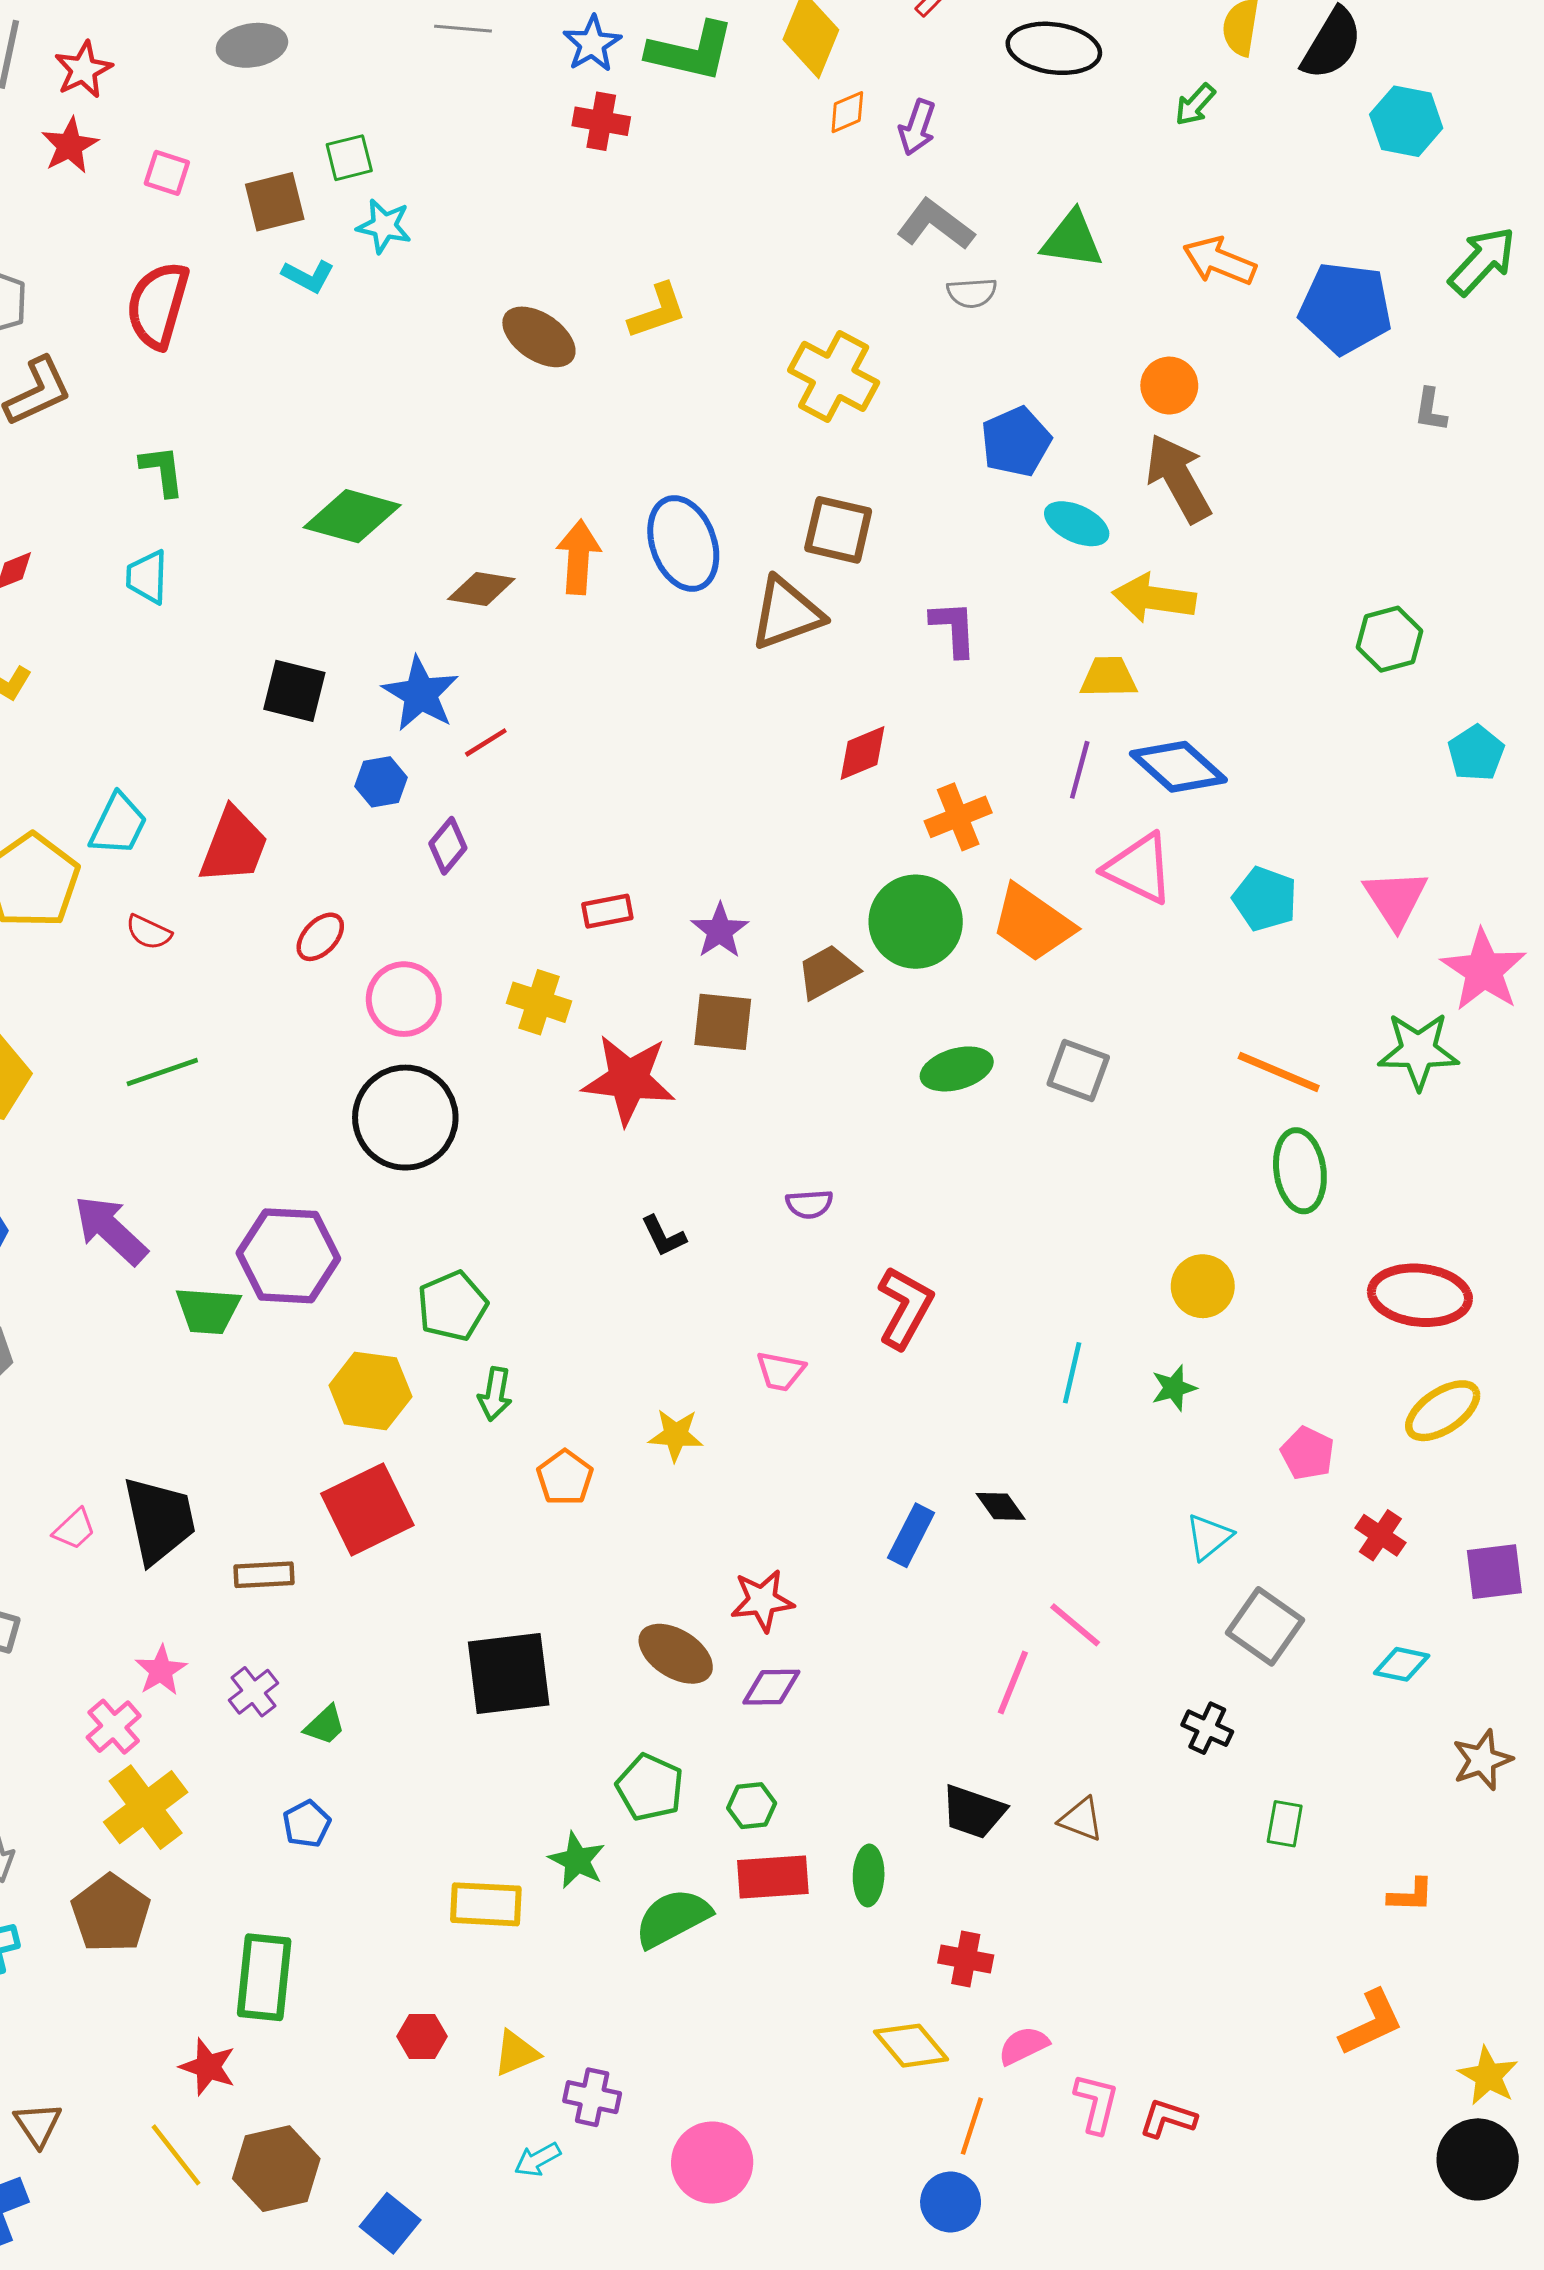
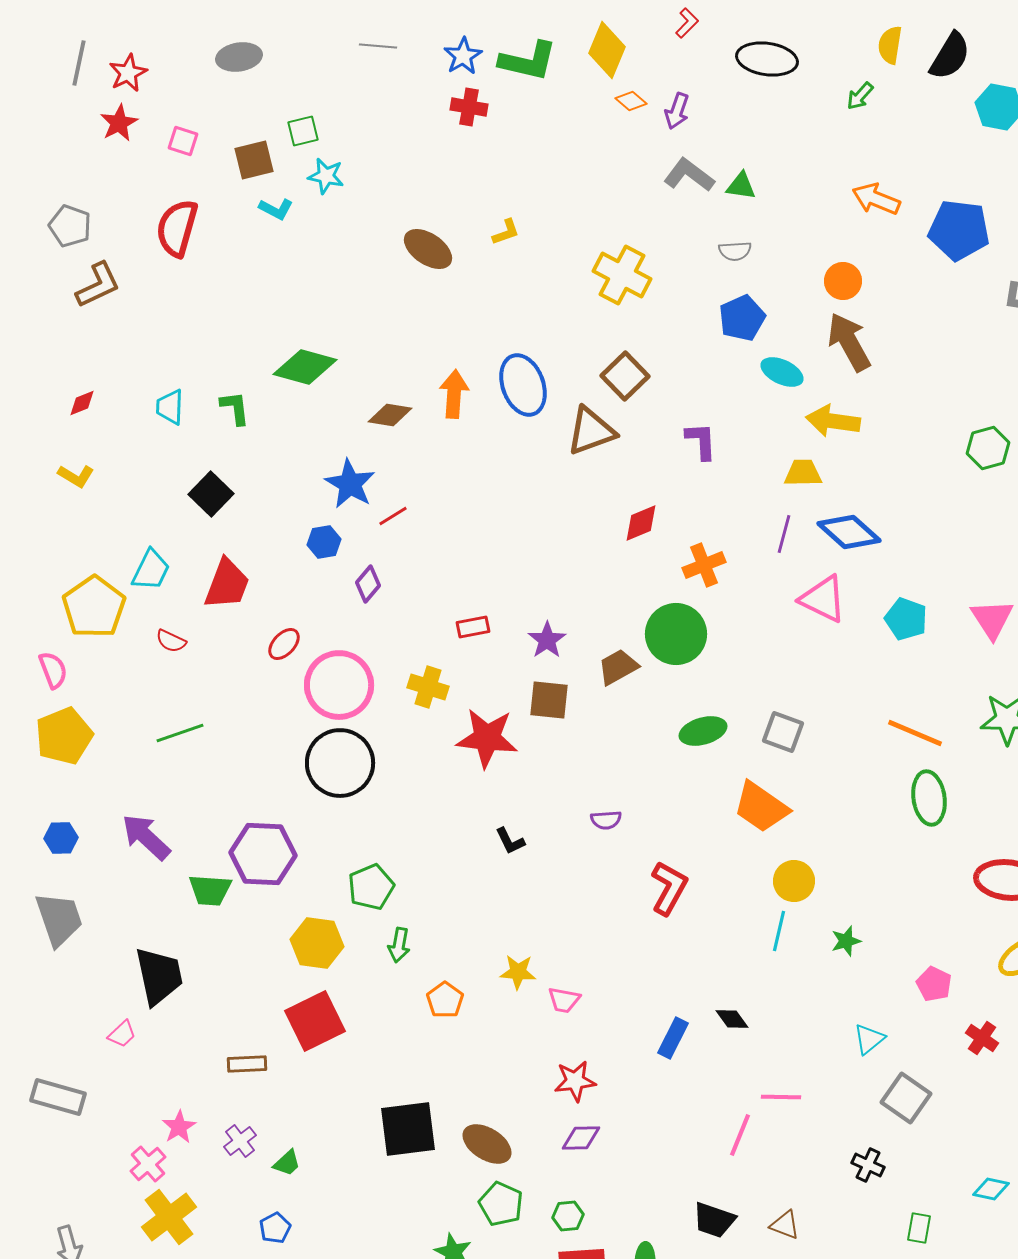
orange diamond: (847, 112) -> (631, 101), turned 64
green triangle: (1072, 240) -> (741, 186), moved, size x0.7
gray semicircle: (972, 293) -> (735, 251), moved
yellow L-shape: (657, 311) -> (506, 232), size x0.7
green L-shape: (162, 471) -> (235, 408), moved
brown square: (838, 530) -> (625, 376), turned 33
black square: (294, 691) -> (211, 494), moved, turned 30
orange trapezoid: (1033, 923) -> (761, 807), moved
pink circle: (404, 999) -> (339, 685), size x1.4
yellow circle: (1203, 1286) -> (794, 881), moved
pink trapezoid: (780, 1371) -> (564, 1000), moved
black trapezoid: (159, 1520) -> (159, 976), moved
pink line: (1075, 1625) -> (781, 1097), turned -39
brown ellipse: (676, 1654) -> (487, 1144), moved
cyan diamond: (1402, 1664) -> (991, 1189), moved

